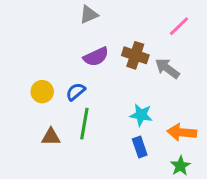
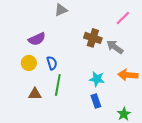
purple semicircle: (96, 57) -> (37, 39), moved
blue semicircle: (76, 92) -> (52, 63), turned 112
orange arrow: (182, 132) -> (128, 75), moved

